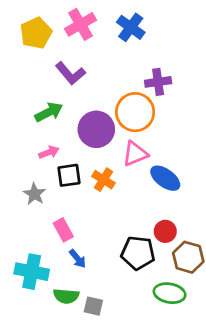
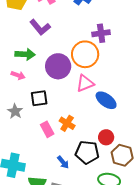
green arrow: (49, 112) -> (25, 54), turned 30
pink arrow: (49, 152) -> (18, 75), moved, turned 40
orange cross: (103, 180) -> (67, 123), moved
pink rectangle: (63, 230) -> (47, 129), moved
blue arrow: (78, 259) -> (63, 162), moved

